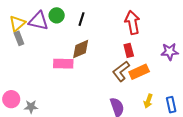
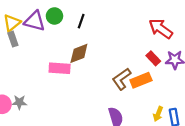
red arrow: (132, 23) -> (161, 29), moved, turned -45
red rectangle: (129, 50) -> (153, 58), moved, turned -32
yellow arrow: (148, 101) -> (158, 114), moved
gray star: (31, 107) -> (19, 102), moved

